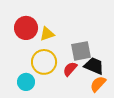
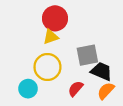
red circle: (26, 28) -> (55, 18), moved
red semicircle: (70, 69) -> (76, 89), moved

